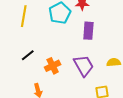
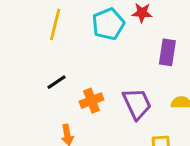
purple rectangle: (88, 31) -> (167, 52), moved

